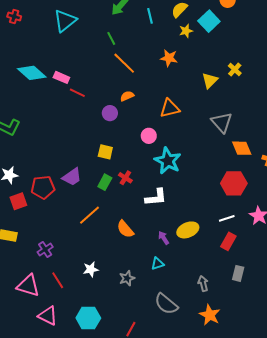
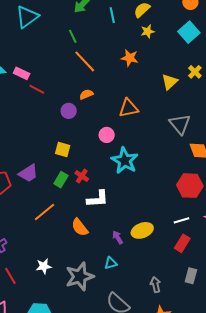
cyan square: (209, 21) -> (189, 32), moved
white L-shape: (156, 197) -> (98, 199), moved
gray star: (127, 278) -> (80, 276), size x1.8

